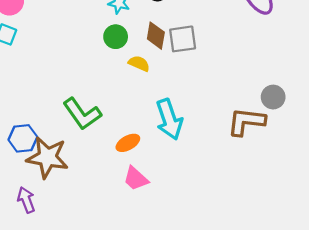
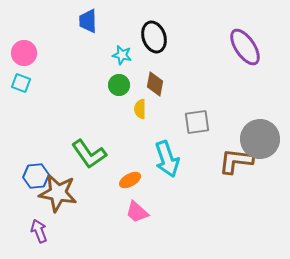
gray square: (183, 39) -> (197, 122), moved
yellow semicircle: (139, 64) -> (140, 109), turned -114
gray circle: (273, 97) -> (260, 139), size x1.8

